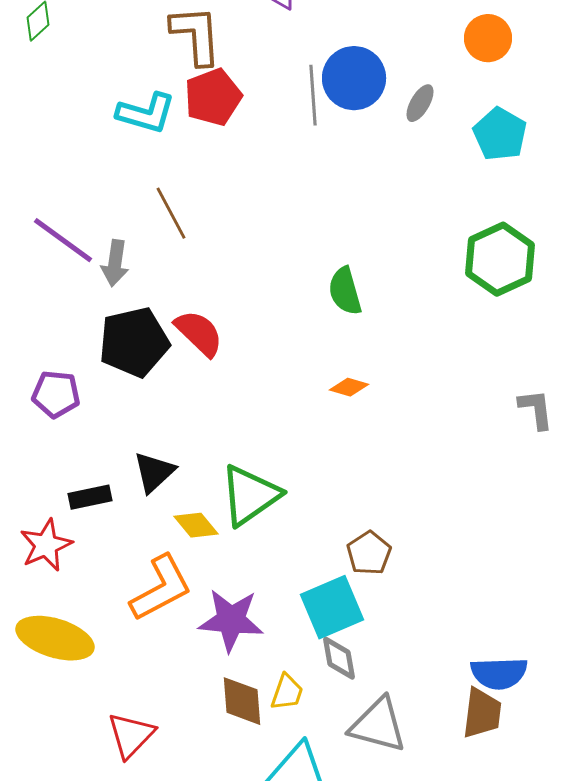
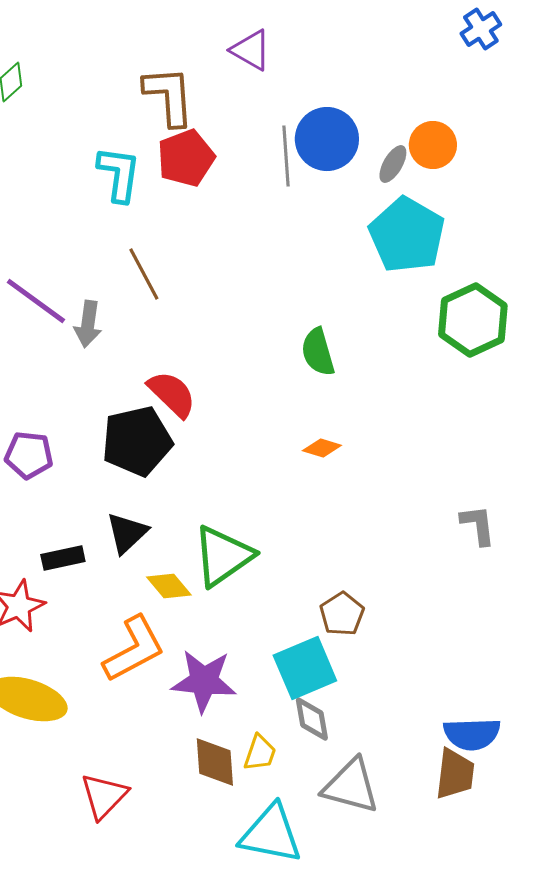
orange circle: (488, 38) -> (433, 145), moved
cyan L-shape: (146, 113) -> (119, 174), turned -98
cyan pentagon: (500, 134) -> (407, 235), moved, size x1.4
black pentagon: (134, 342) -> (137, 441), moved
gray L-shape: (536, 409) -> (478, 525), moved

